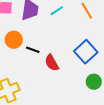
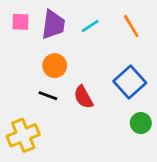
orange circle: (14, 40) -> (55, 66), moved
black line: (33, 50) -> (48, 96), moved

